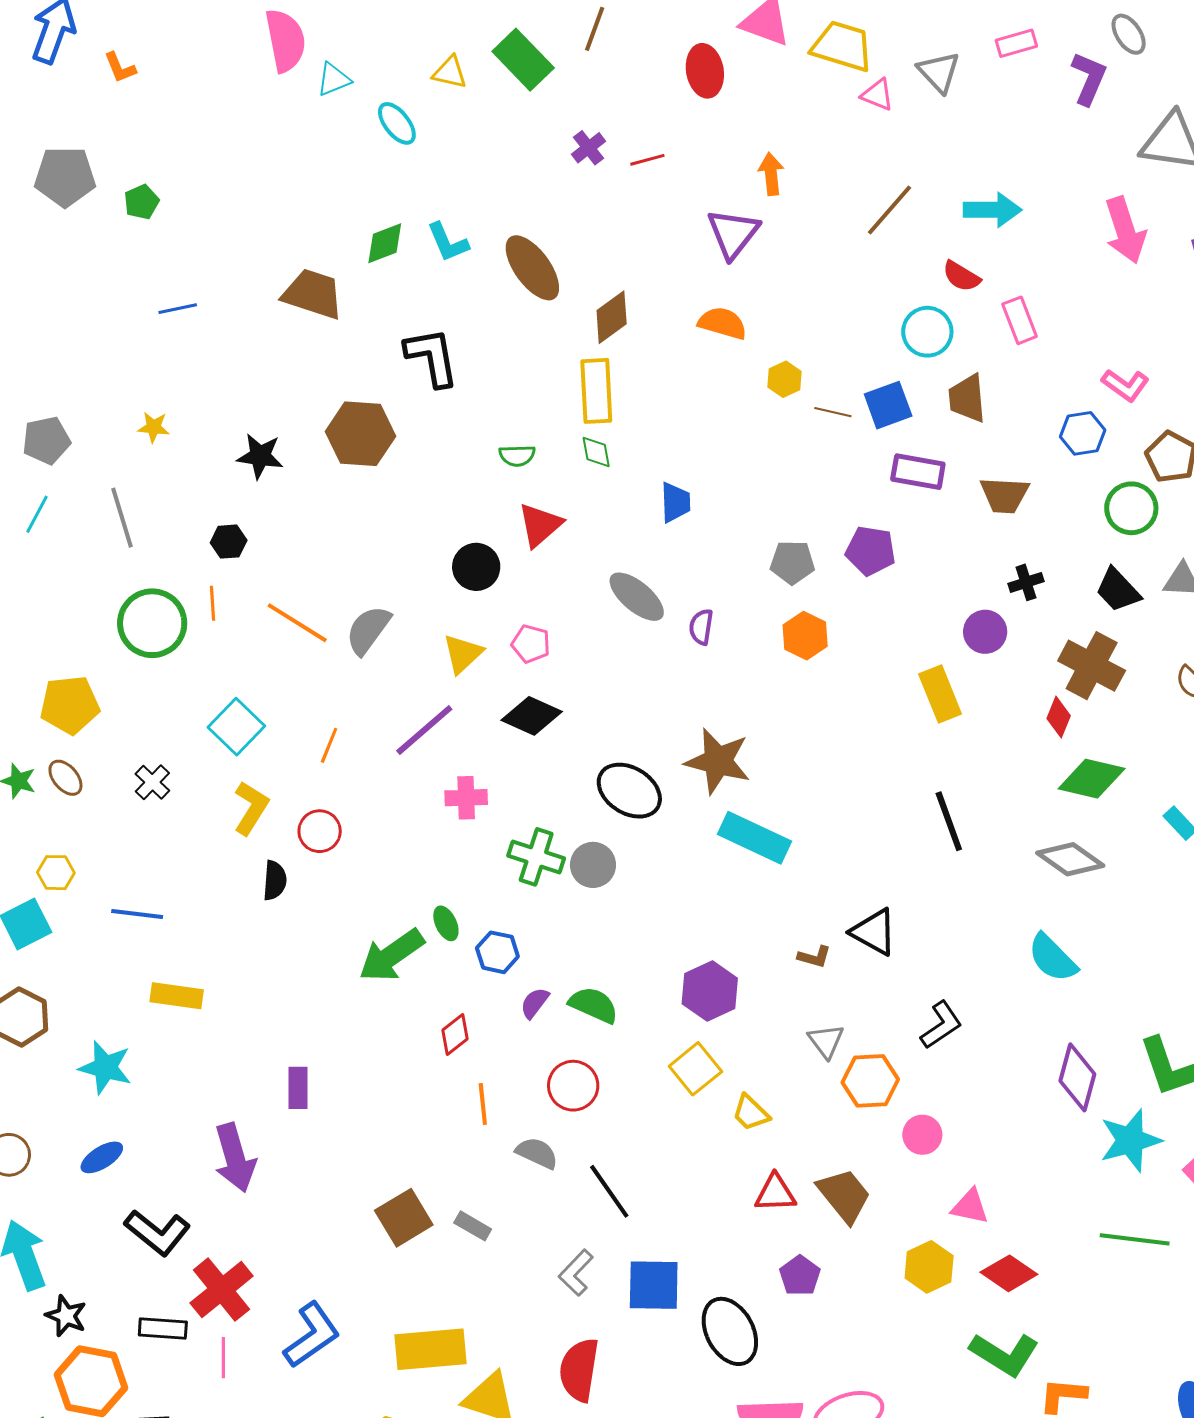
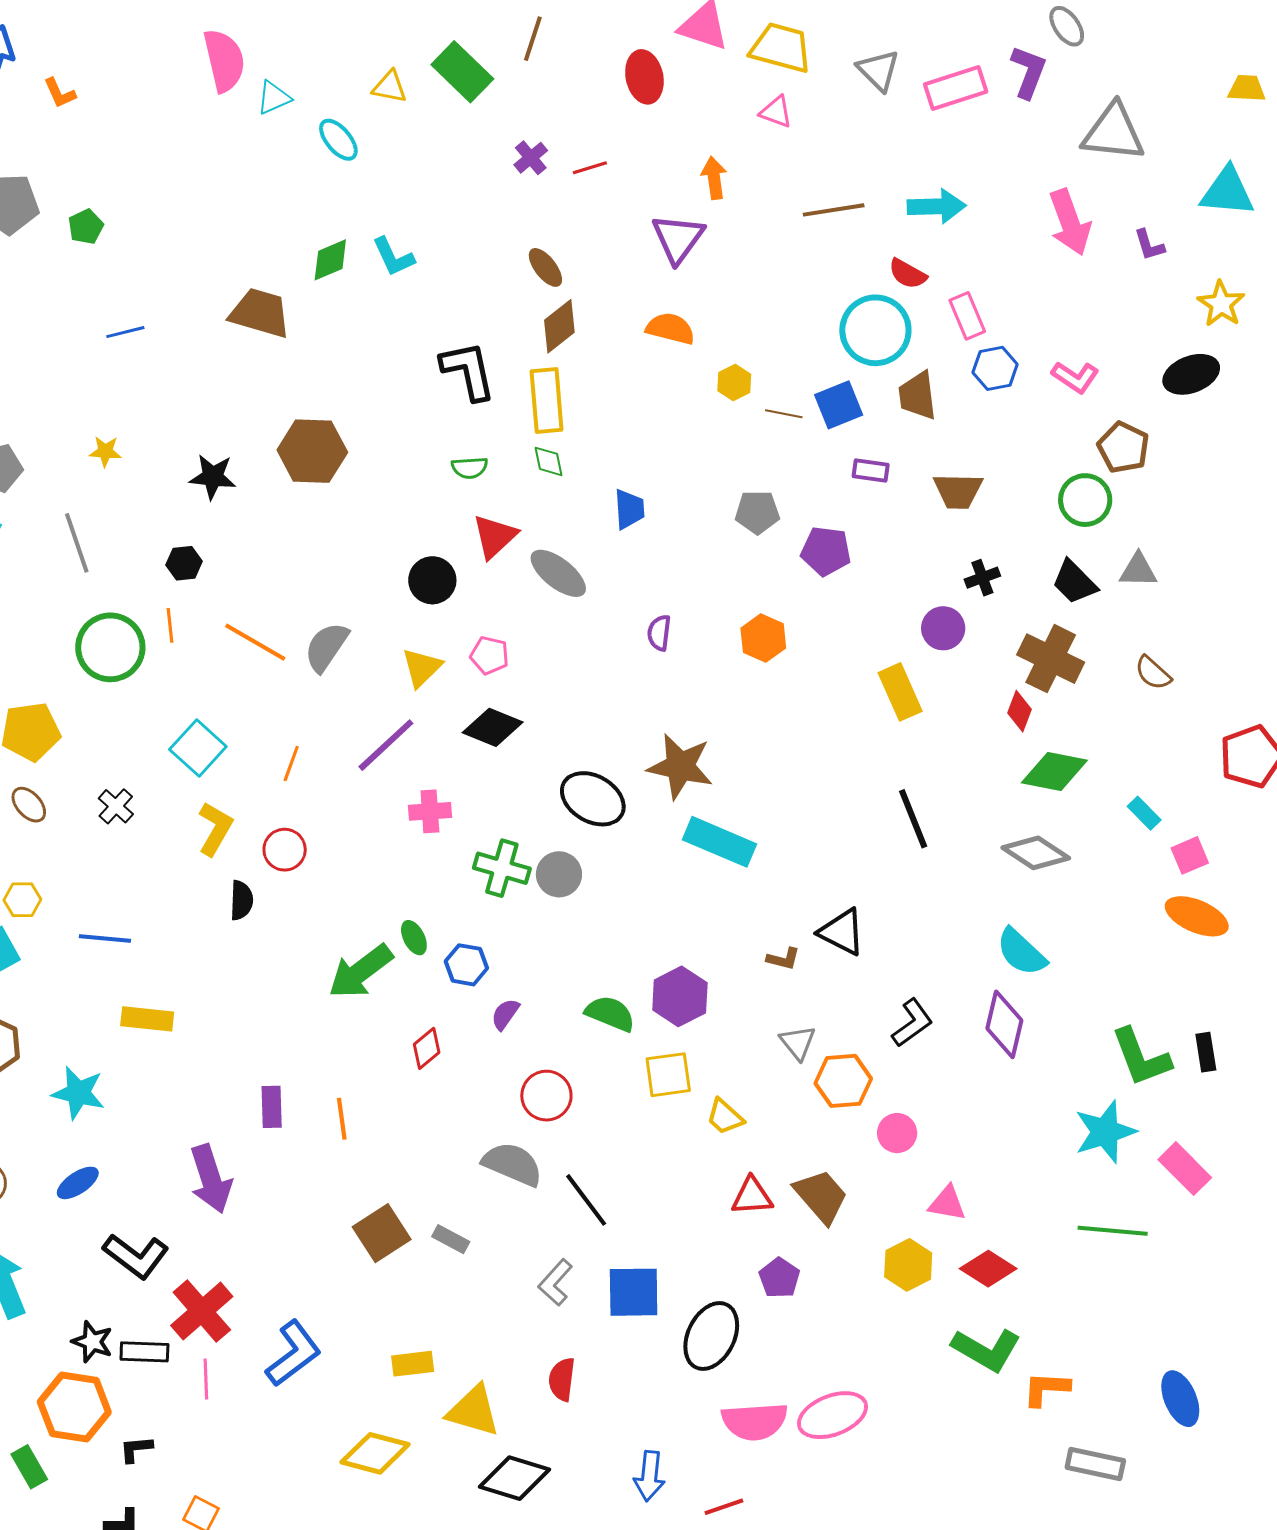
pink rectangle: (1016, 43) -> (956, 88), moved, size x1.5
pink triangle: (877, 95) -> (776, 112), moved
brown line: (889, 210) -> (834, 210), turned 42
brown ellipse: (532, 268) -> (545, 267), moved, size x0.6
cyan circle: (927, 332) -> (875, 330), size x1.4
black L-shape: (432, 357) -> (468, 371), moved
blue hexagon: (1083, 433) -> (995, 368), moved
purple rectangle: (918, 472) -> (871, 470), size x0.7
gray pentagon: (792, 562) -> (757, 512), moved
gray ellipse: (637, 597) -> (558, 573), moved
green semicircle: (594, 1005) -> (610, 1014), moved
yellow square: (695, 1069) -> (668, 1075), turned 33
purple diamond: (1077, 1077) -> (1004, 1024), moved
orange line: (483, 1104) -> (342, 1119), moved
gray semicircle: (537, 1153) -> (513, 1164), size x1.4
black star: (66, 1316) -> (92, 1342), moved
black ellipse: (730, 1331) -> (711, 1336), turned 56
yellow rectangle: (431, 1349) -> (413, 1364), size x0.6
red semicircle: (579, 1370) -> (562, 1379), size x0.7

